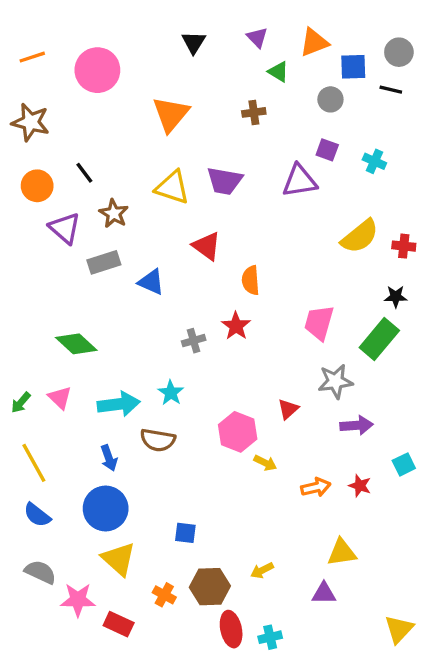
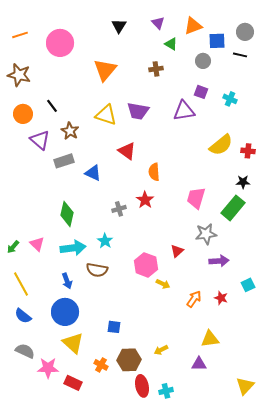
green diamond: (76, 344) -> (67, 214), moved, turned 60
orange arrow: (316, 487) -> (194, 299), turned -42

